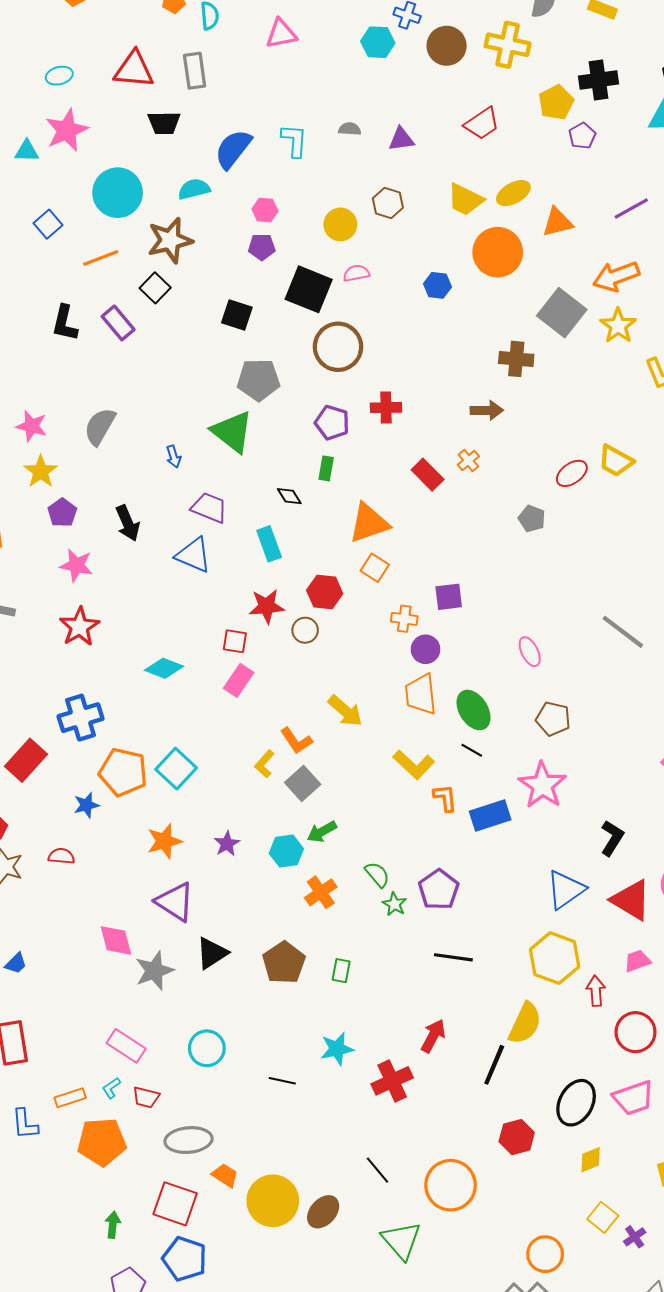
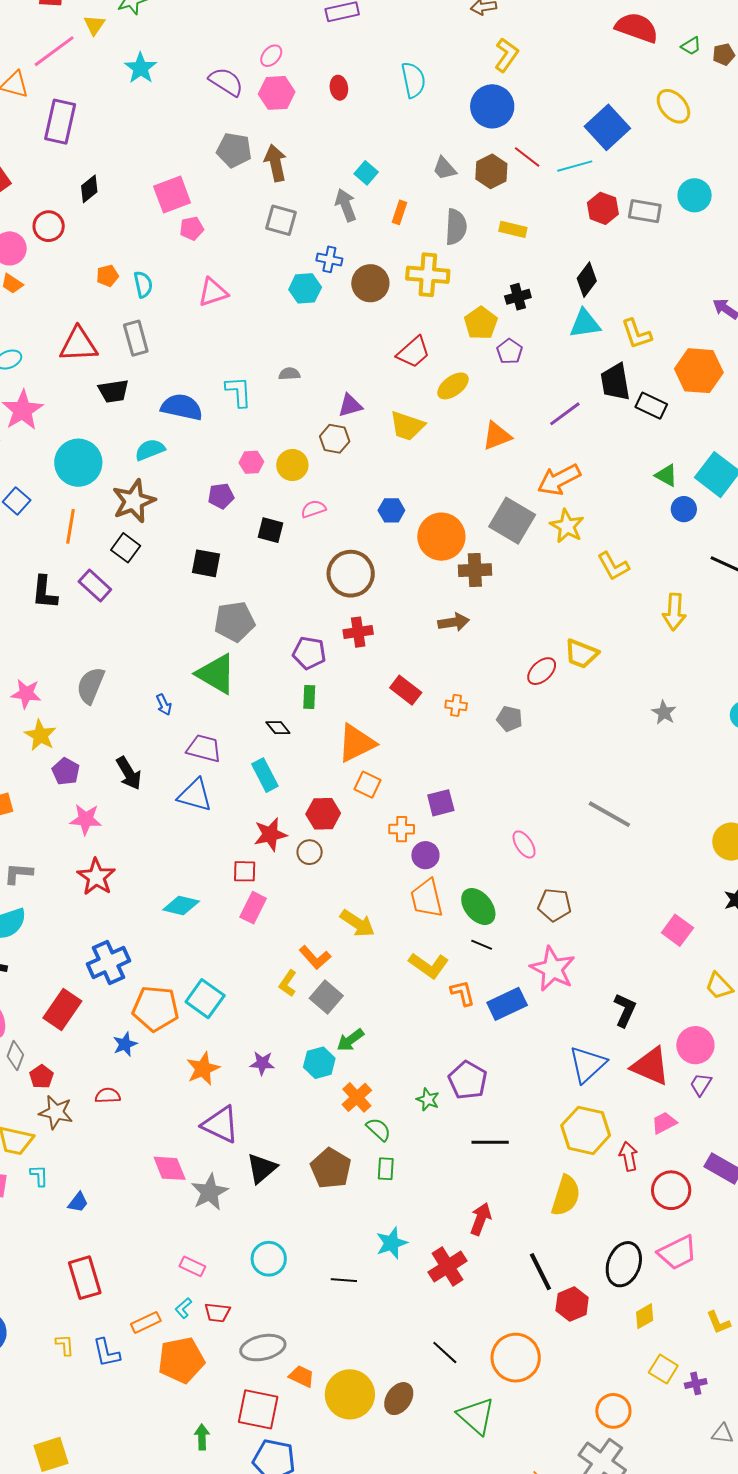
black cross: (598, 80) -> (518, 297), size x0.7
purple triangle: (401, 139) -> (350, 405), moved
blue semicircle: (233, 149) -> (182, 407), turned 72
yellow ellipse: (513, 193) -> (453, 386), moved
pink hexagon: (265, 210) -> (251, 462), moved
orange circle: (498, 252) -> (441, 537), moved
orange line: (101, 258) -> (70, 526), turned -52
black square: (309, 289) -> (271, 530), size x0.6
brown circle: (338, 347) -> (351, 574), moved
orange cross: (468, 460) -> (456, 705), moved, turned -35
purple star: (227, 844) -> (262, 1063), turned -30
green semicircle: (377, 875) -> (378, 1129), moved
pink rectangle: (126, 1046) -> (192, 1266), size x0.7
black line: (494, 1065) -> (540, 1272), moved, turned -42
purple cross: (635, 1237) -> (696, 1383), turned 30

